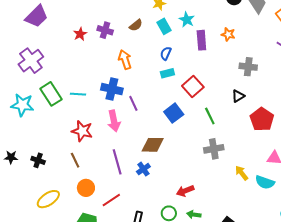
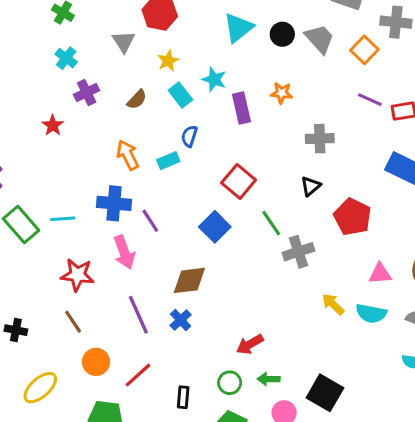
purple cross: (105, 30) -> (87, 93), moved, turned -35
cyan rectangle: (167, 73) -> (168, 161), moved
gray cross: (214, 149) -> (298, 252), moved

